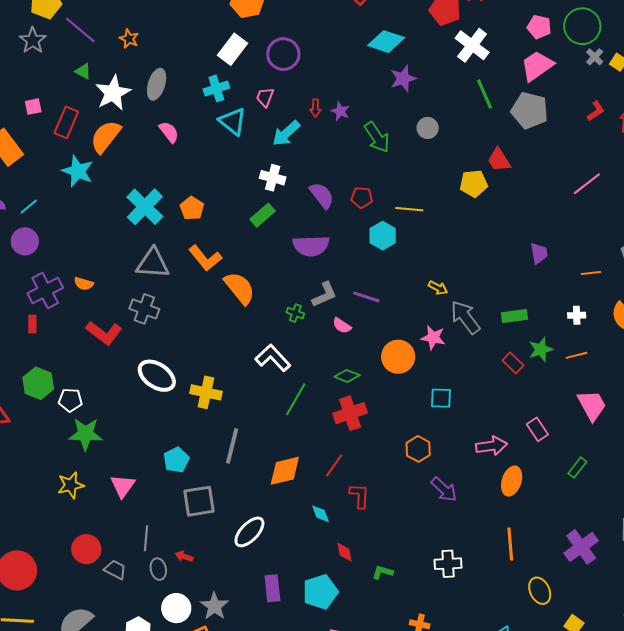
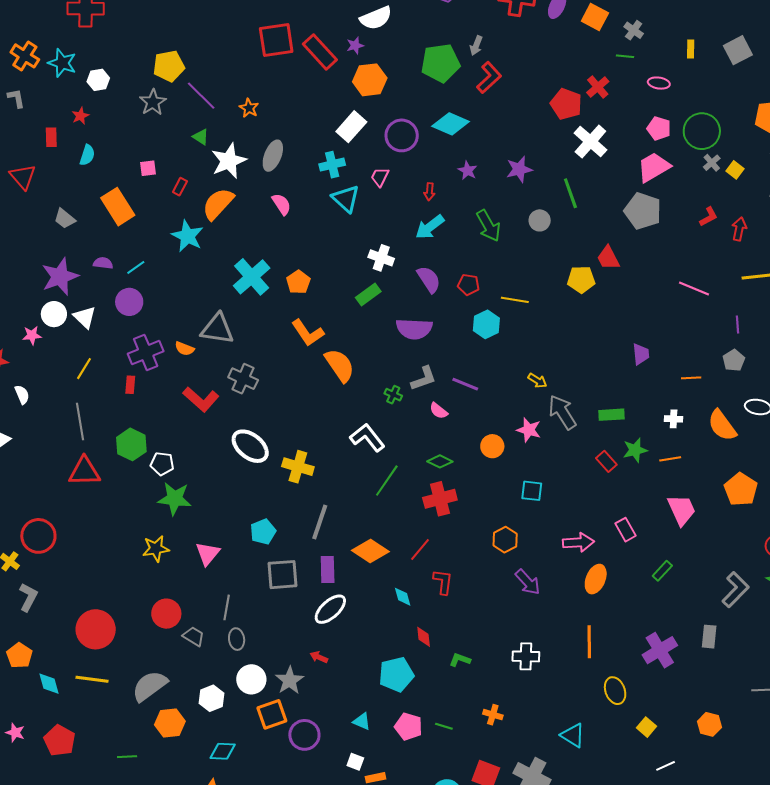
cyan diamond: (386, 42) -> (451, 124), moved
green line: (484, 94) -> (570, 193), moved
purple star: (340, 111) -> (468, 170), moved
red rectangle: (66, 122) -> (180, 187), size x0.6
cyan arrow: (286, 133) -> (430, 227), moved
pink line: (587, 184) -> (694, 288), turned 56
gray triangle: (153, 263) -> (217, 329), moved
orange circle: (398, 357) -> (492, 446), size x0.7
orange diamond: (285, 471) -> (370, 551), turned 42
red arrow: (184, 556) -> (319, 657), moved
purple rectangle: (272, 588) -> (328, 569), moved

